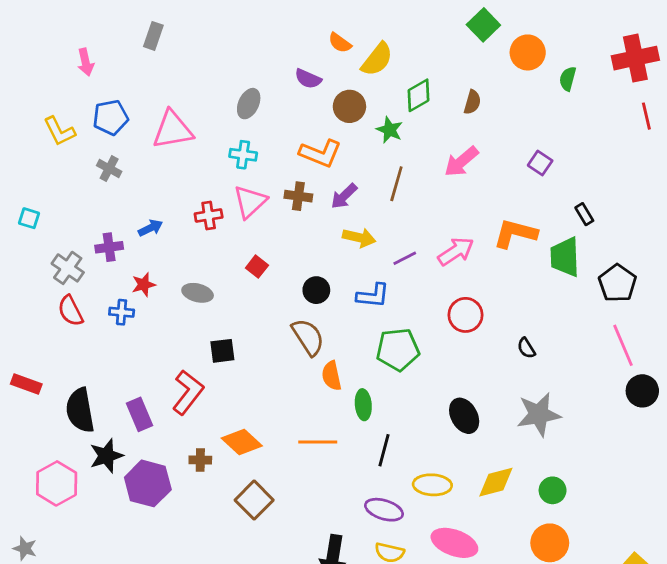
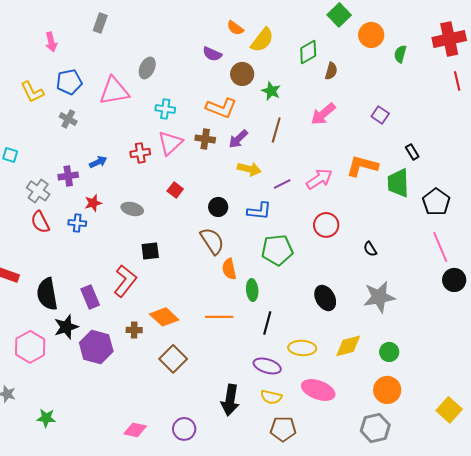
green diamond: (419, 95) -> (308, 52), moved
gray ellipse: (249, 104) -> (147, 68), moved

